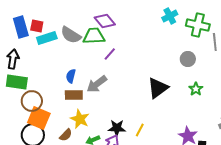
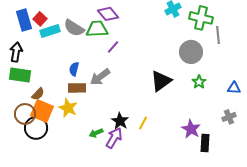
red square: (37, 26) -> (40, 19), turned 32
gray circle: (188, 59) -> (191, 52), size x1.5
brown circle: (32, 101) -> (25, 114), moved
yellow star: (80, 119) -> (68, 108), moved
black star: (117, 128) -> (120, 121), turned 30
brown semicircle: (66, 135) -> (38, 94), moved

